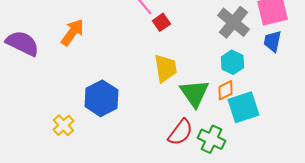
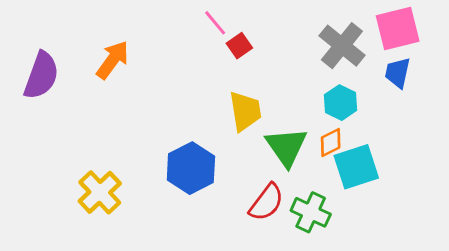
purple semicircle: (22, 43) -> (41, 76), turned 84
blue hexagon: (101, 98) -> (191, 168), moved
yellow cross: (63, 125) -> (100, 192), size x1.4

